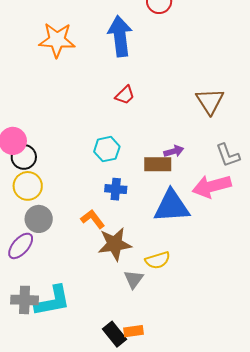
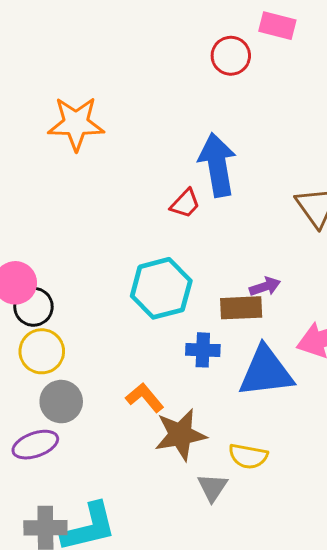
blue arrow: (120, 36) -> (217, 165), moved
cyan hexagon: (107, 149) -> (161, 288), size x1.5
blue cross: (116, 189) -> (203, 350), moved
purple ellipse: (21, 246) -> (35, 445), turned 32
yellow semicircle: (158, 260) -> (248, 456), turned 30

